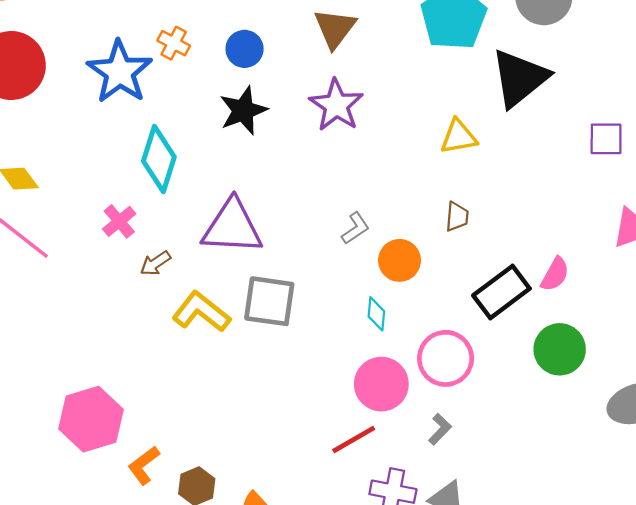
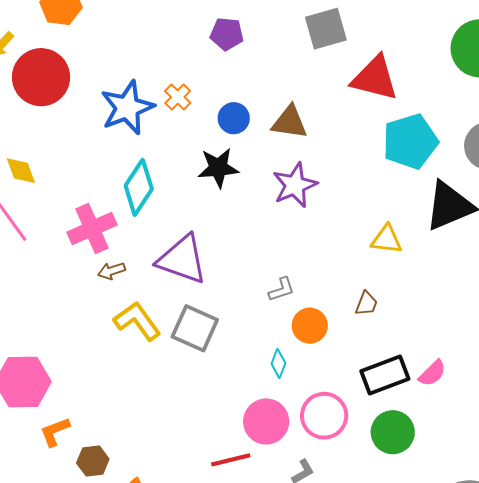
brown triangle: (335, 28) -> (290, 122), moved, turned 45
pink cross: (119, 221) -> (92, 229), size x1.6
green circle: (560, 349) -> (393, 432), moved

